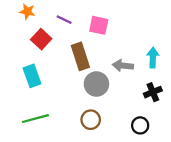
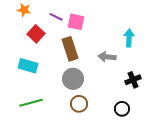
pink square: (99, 25) -> (76, 22), moved
cyan arrow: (153, 58) -> (129, 38), moved
cyan rectangle: (32, 76) -> (28, 66), turned -54
gray circle: (96, 84) -> (73, 79), moved

